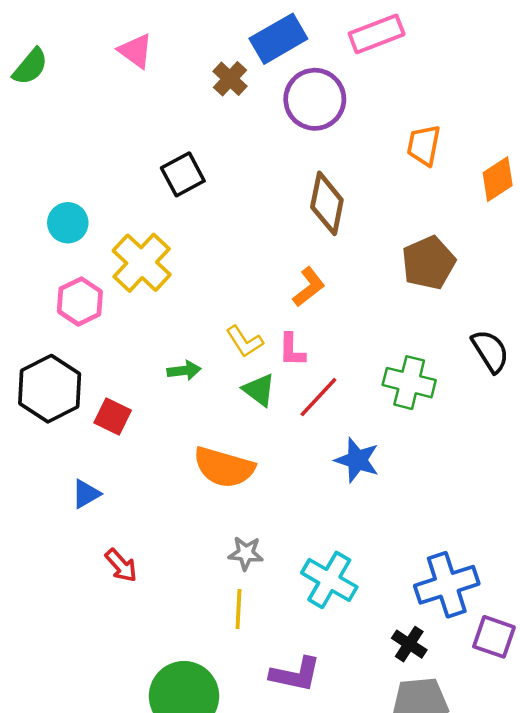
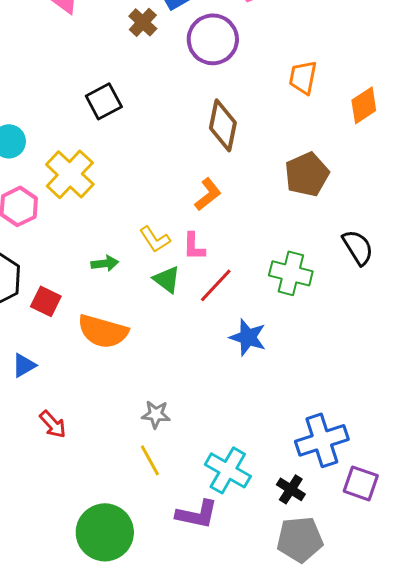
orange semicircle: (224, 467) -> (103, 331), moved
cyan cross: (329, 580) -> (228, 470), moved
yellow line: (239, 609) -> (150, 460), turned -32

